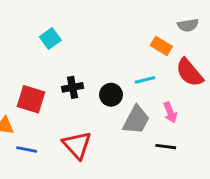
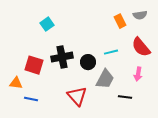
orange rectangle: (161, 46) -> (120, 21), moved, turned 32
black cross: (73, 87) -> (62, 57), size x1.5
pink arrow: (170, 112) -> (138, 74), moved, turned 32
red triangle: (77, 145) -> (77, 96), moved

